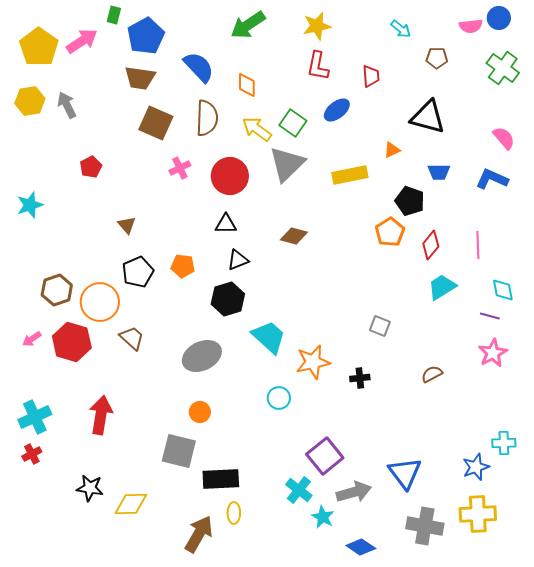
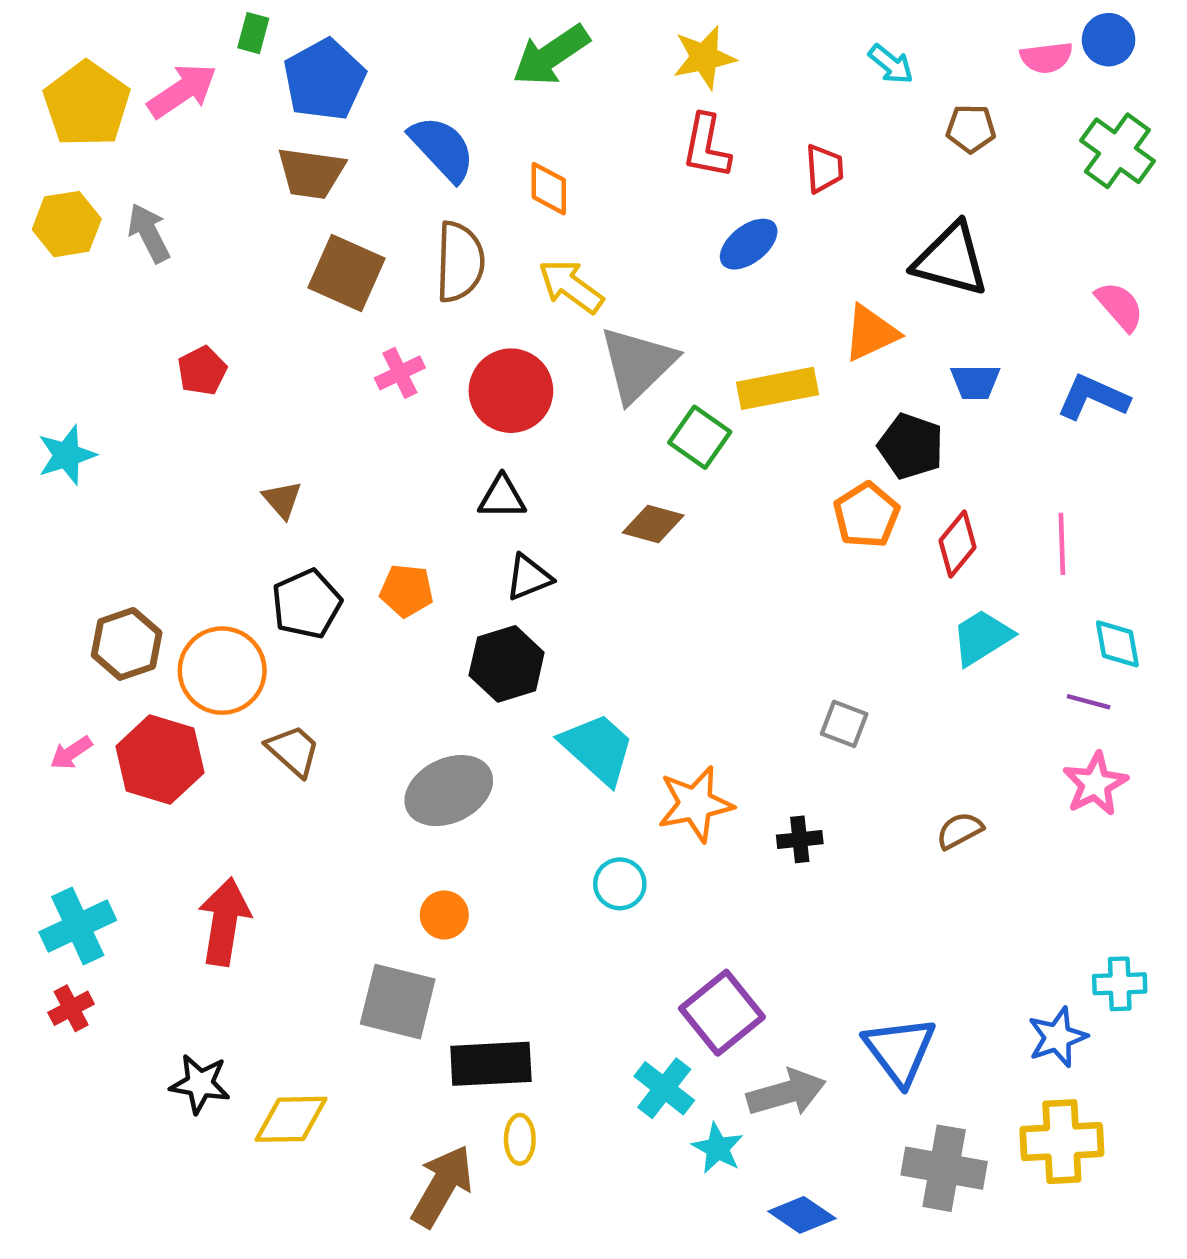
green square: (293, 123) -> (700, 437), moved
orange triangle: (392, 150) -> (871, 333), size x1.6

